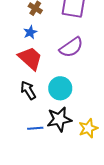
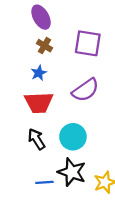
red trapezoid: (30, 58) -> (39, 103), turned 136
black star: (59, 119) -> (72, 172), turned 30

